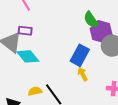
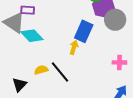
yellow arrow: (83, 74) -> (74, 47), moved, turned 48

